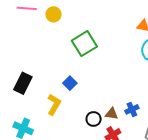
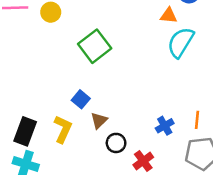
black rectangle: (23, 83) -> (25, 131), moved
brown triangle: (112, 114) -> (99, 120), moved, turned -48

